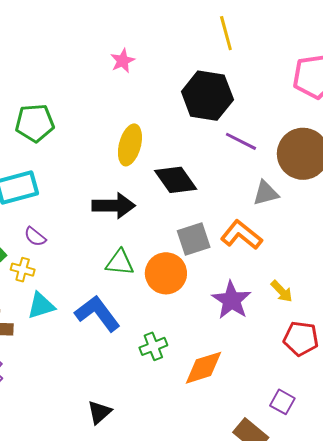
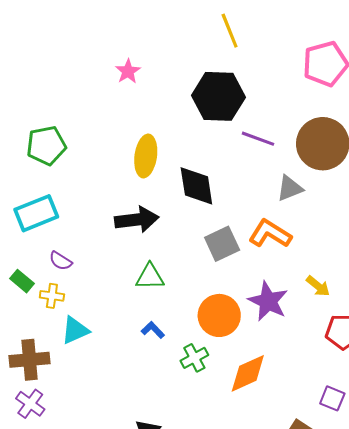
black diamond: (176, 180) -> (196, 186), turned 33
orange circle: (166, 273) -> (219, 315), moved
blue L-shape: (97, 313) -> (153, 330), moved, size x0.5

